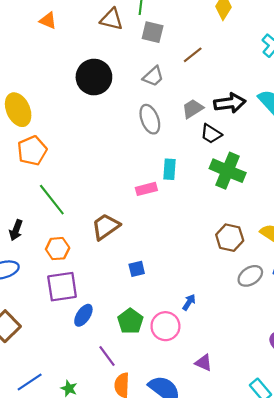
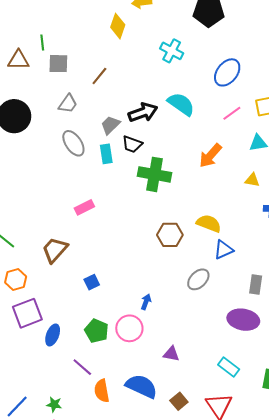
cyan rectangle: (169, 169) -> (106, 154), moved
gray ellipse: (250, 276) -> (198, 279), moved

